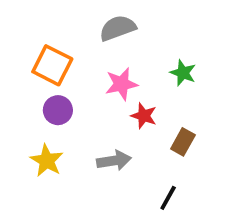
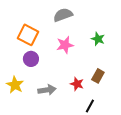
red star: (144, 116) -> (77, 84), moved
yellow star: (47, 161) -> (15, 85), moved
gray arrow: (114, 161) -> (47, 90), moved

